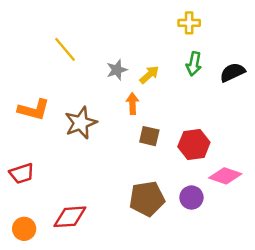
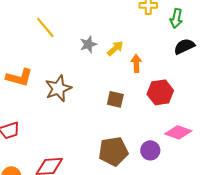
green arrow: (194, 64) -> (176, 18), moved
orange arrow: (132, 104) -> (136, 63), moved
red hexagon: (194, 145) -> (160, 92), moved

